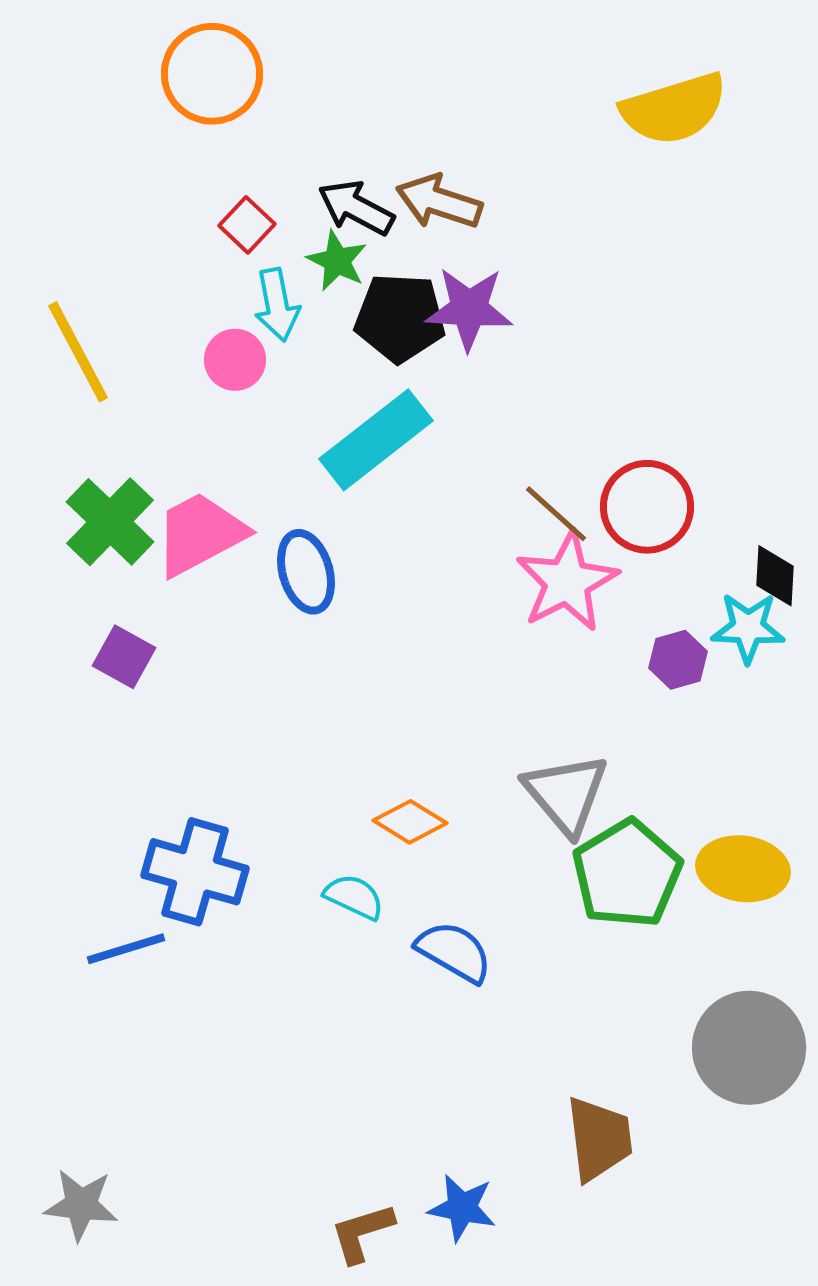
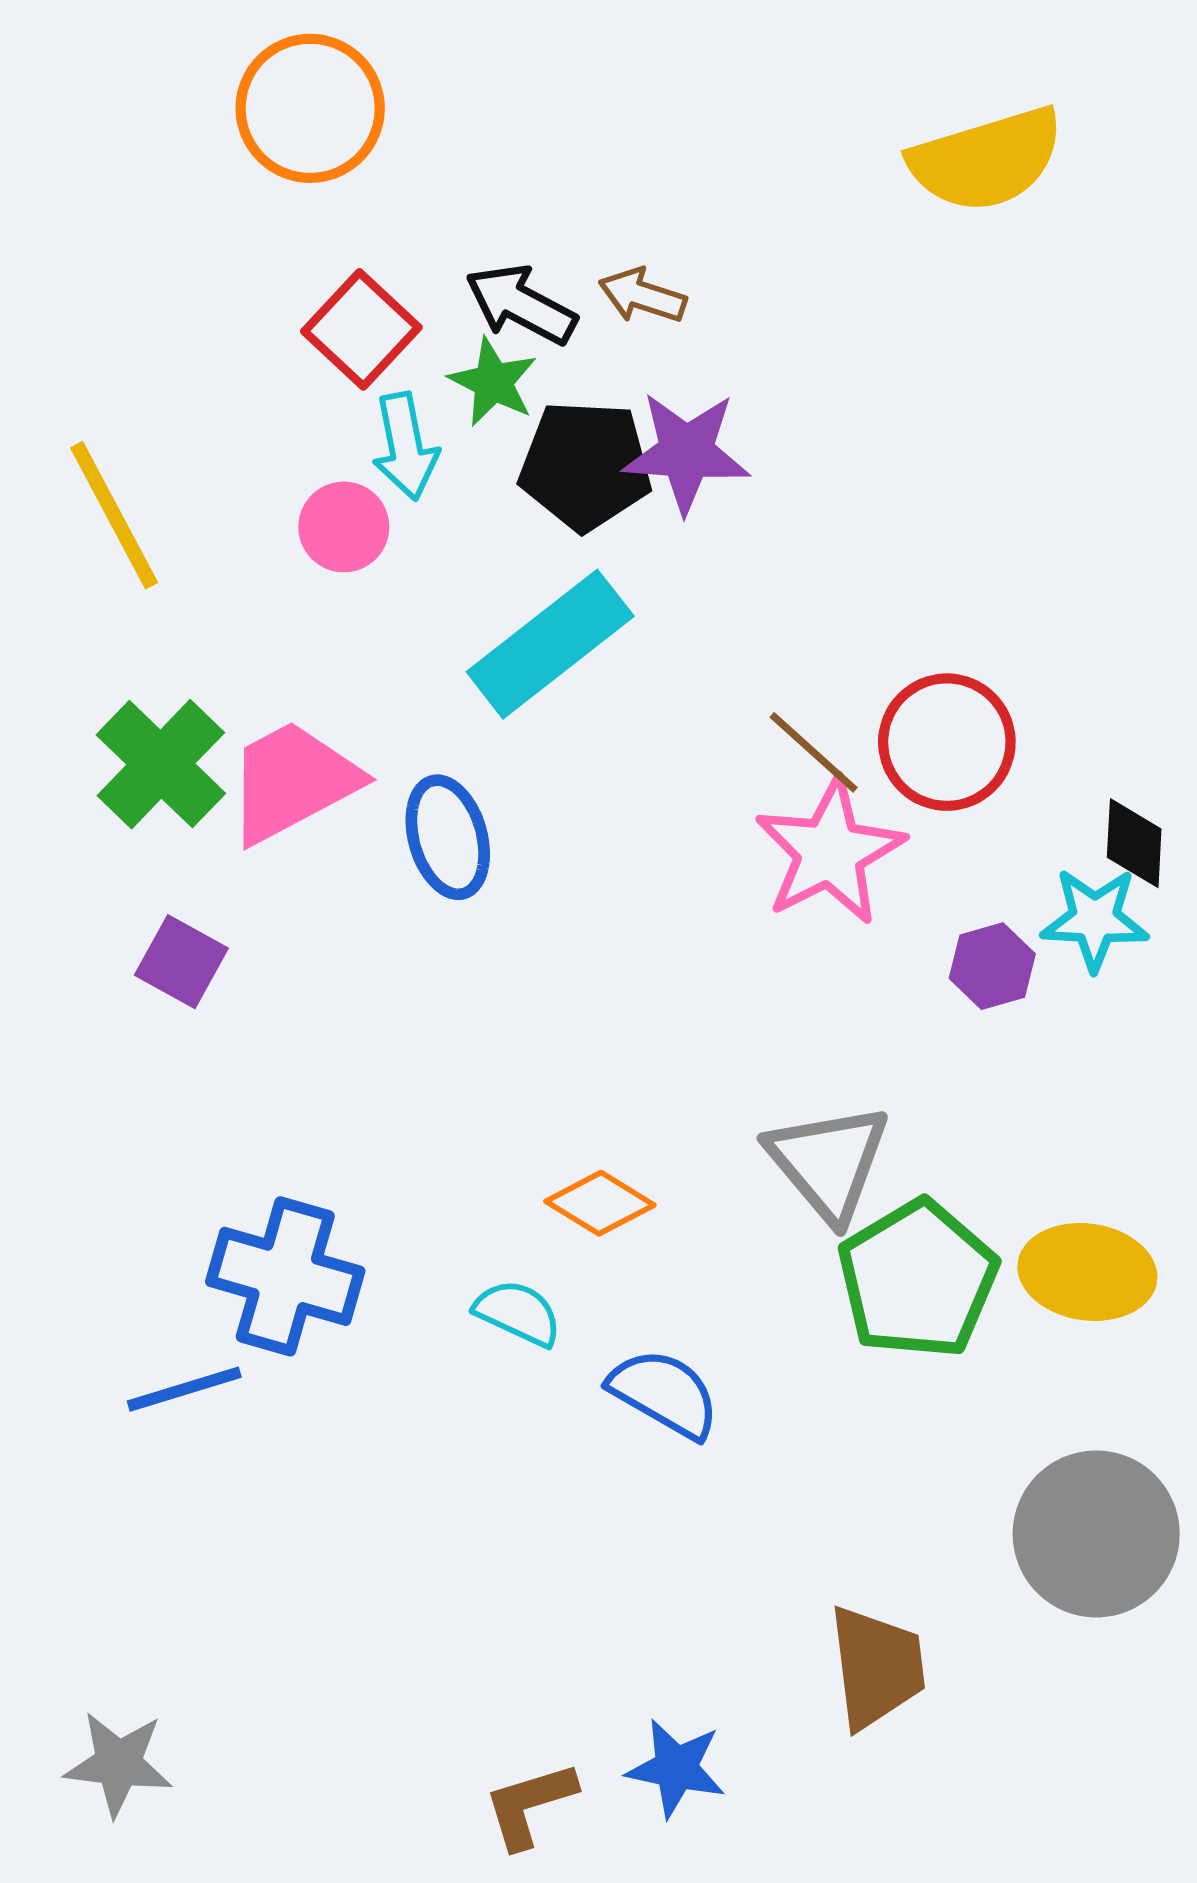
brown arrow: (439, 202) -> (642, 296), size x0.7
red square: (247, 225) -> (361, 329), size x1.4

